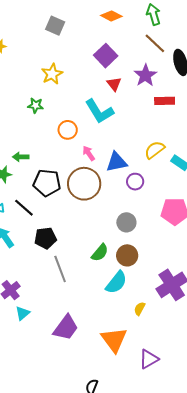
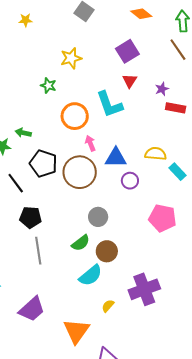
purple star: (145, 75) -> (162, 89), moved, size x0.6
orange circle: (68, 130) -> (75, 116), size x1.4
yellow semicircle: (155, 150) -> (156, 154), turned 30
gray circle: (126, 222) -> (98, 217), moved

